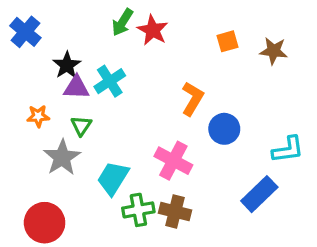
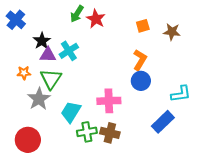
orange L-shape: (192, 99) -> (140, 60), moved
green triangle: (81, 126) -> (51, 79), size x1.6
pink cross: (173, 161) -> (109, 101), turned -30

